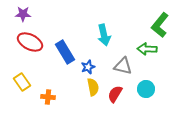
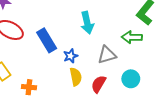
gray triangle: (123, 66) -> (107, 55), turned -30

